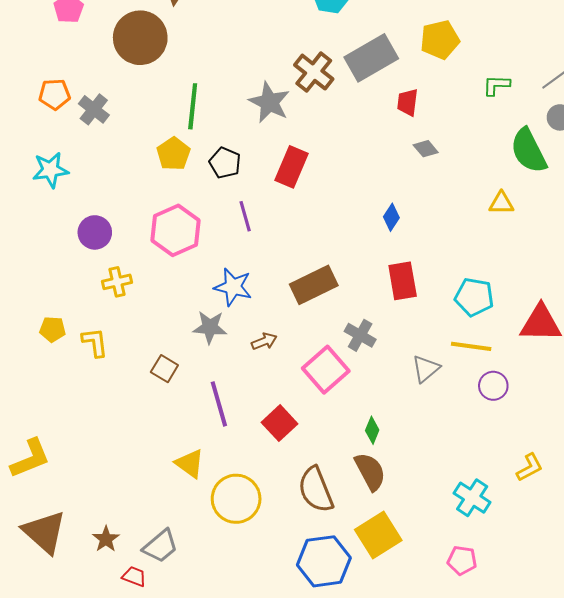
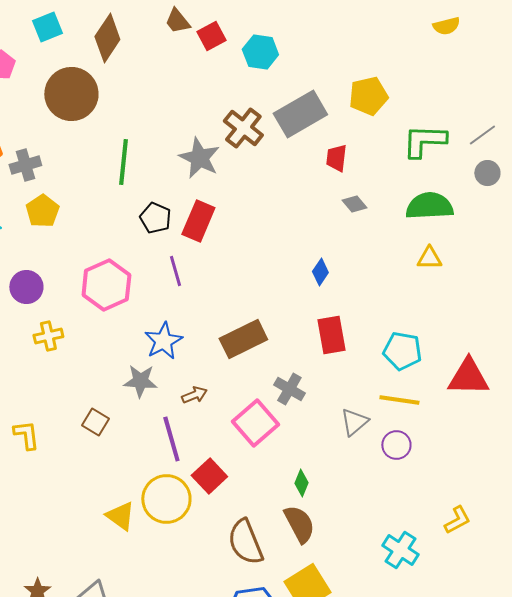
green L-shape: (496, 85) -> (424, 141), size x1.6
gray cross: (94, 109) -> (25, 165), turned 36
green semicircle: (529, 151) -> (429, 206), moved, turned 114
yellow pentagon: (174, 154) -> (42, 211), moved
red rectangle: (292, 167) -> (198, 221), moved
blue star: (233, 287) -> (163, 341), turned 30
yellow L-shape: (95, 342) -> (26, 435), moved
purple circle: (493, 386) -> (396, 445), moved
purple line: (219, 404) -> (171, 439), moved
yellow circle: (236, 499) -> (166, 499), moved

